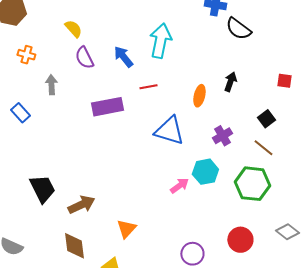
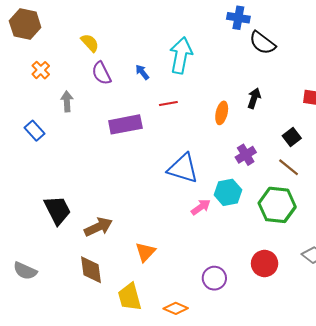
orange cross: (26, 55) -> (41, 70), turned 30
blue arrow: (123, 57) -> (142, 72), size x0.7
blue triangle: (169, 131) -> (183, 168), moved

